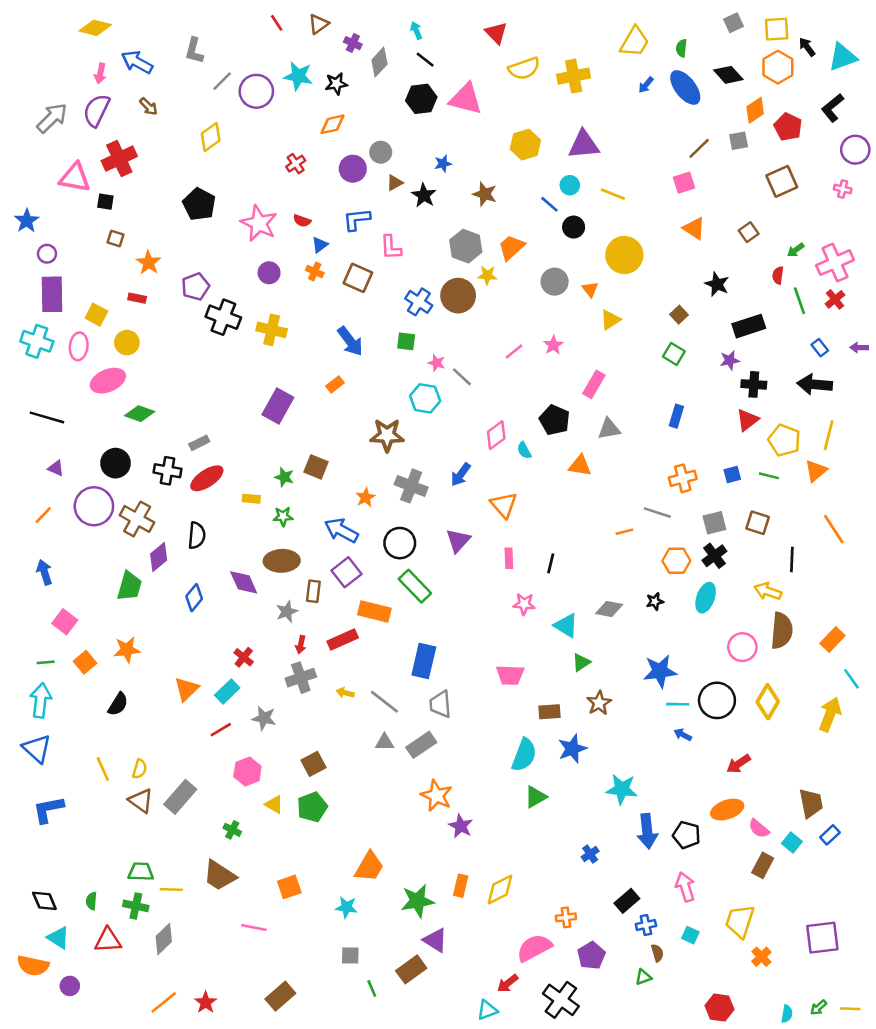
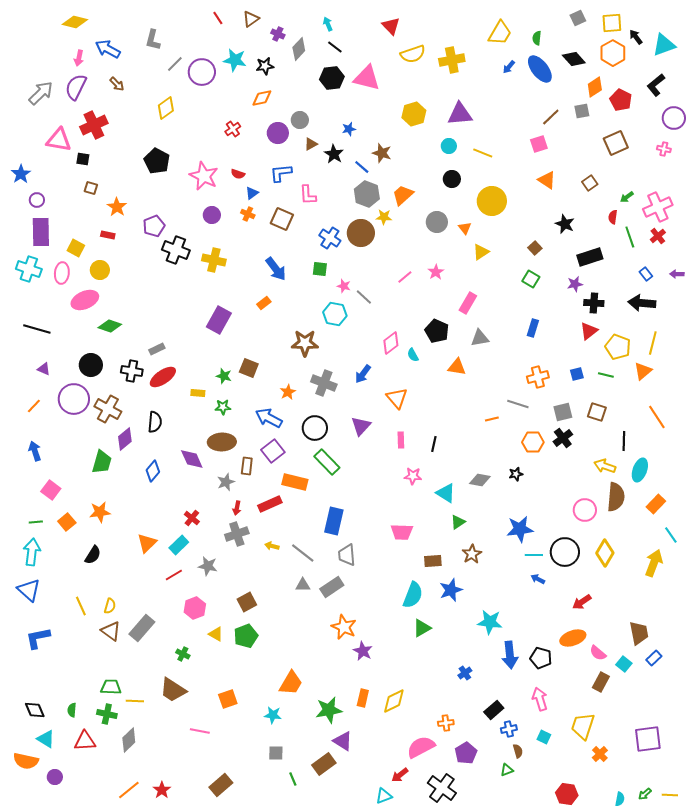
blue line: (549, 204) -> (362, 167), moved
cyan ellipse: (706, 598) -> (640, 470), moved

